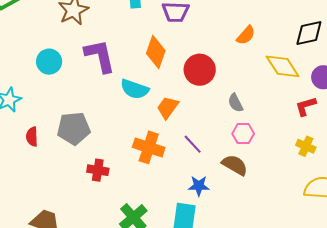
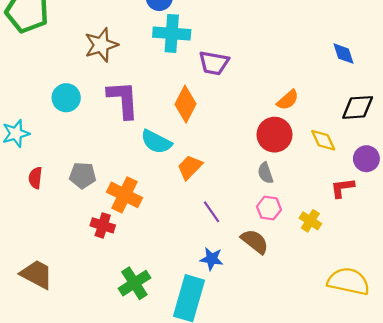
yellow diamond: (283, 66) -> (323, 140), size x0.7
red circle: (200, 70) -> (274, 135), moved
gray pentagon: (74, 128) -> (83, 175), size x0.7
yellow cross: (306, 146) -> (310, 221), moved
orange cross: (149, 147) -> (125, 195), moved

